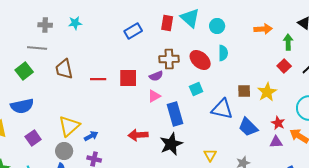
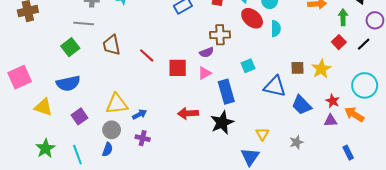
red ellipse: (200, 60) -> (252, 18), moved
red square: (128, 78) -> (178, 68), moved
red line: (98, 79) -> (147, 55), turned 42
yellow triangle: (69, 126) -> (117, 104), turned 35

